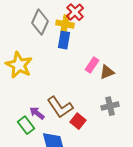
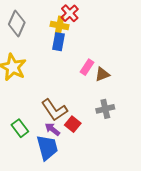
gray diamond: (40, 22) -> (17, 23), moved
purple arrow: (37, 113) -> (52, 129), moved

